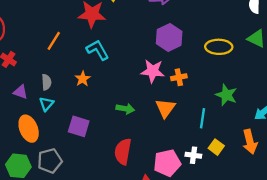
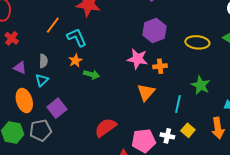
cyan L-shape: (98, 50) -> (77, 37), moved
green arrow: (125, 109) -> (92, 74), moved
purple square: (79, 126) -> (57, 108), moved, turned 30
red semicircle: (123, 152) -> (106, 128), turned 40

